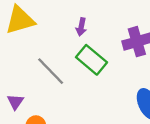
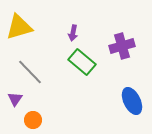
gray line: (51, 71) -> (30, 72), moved

